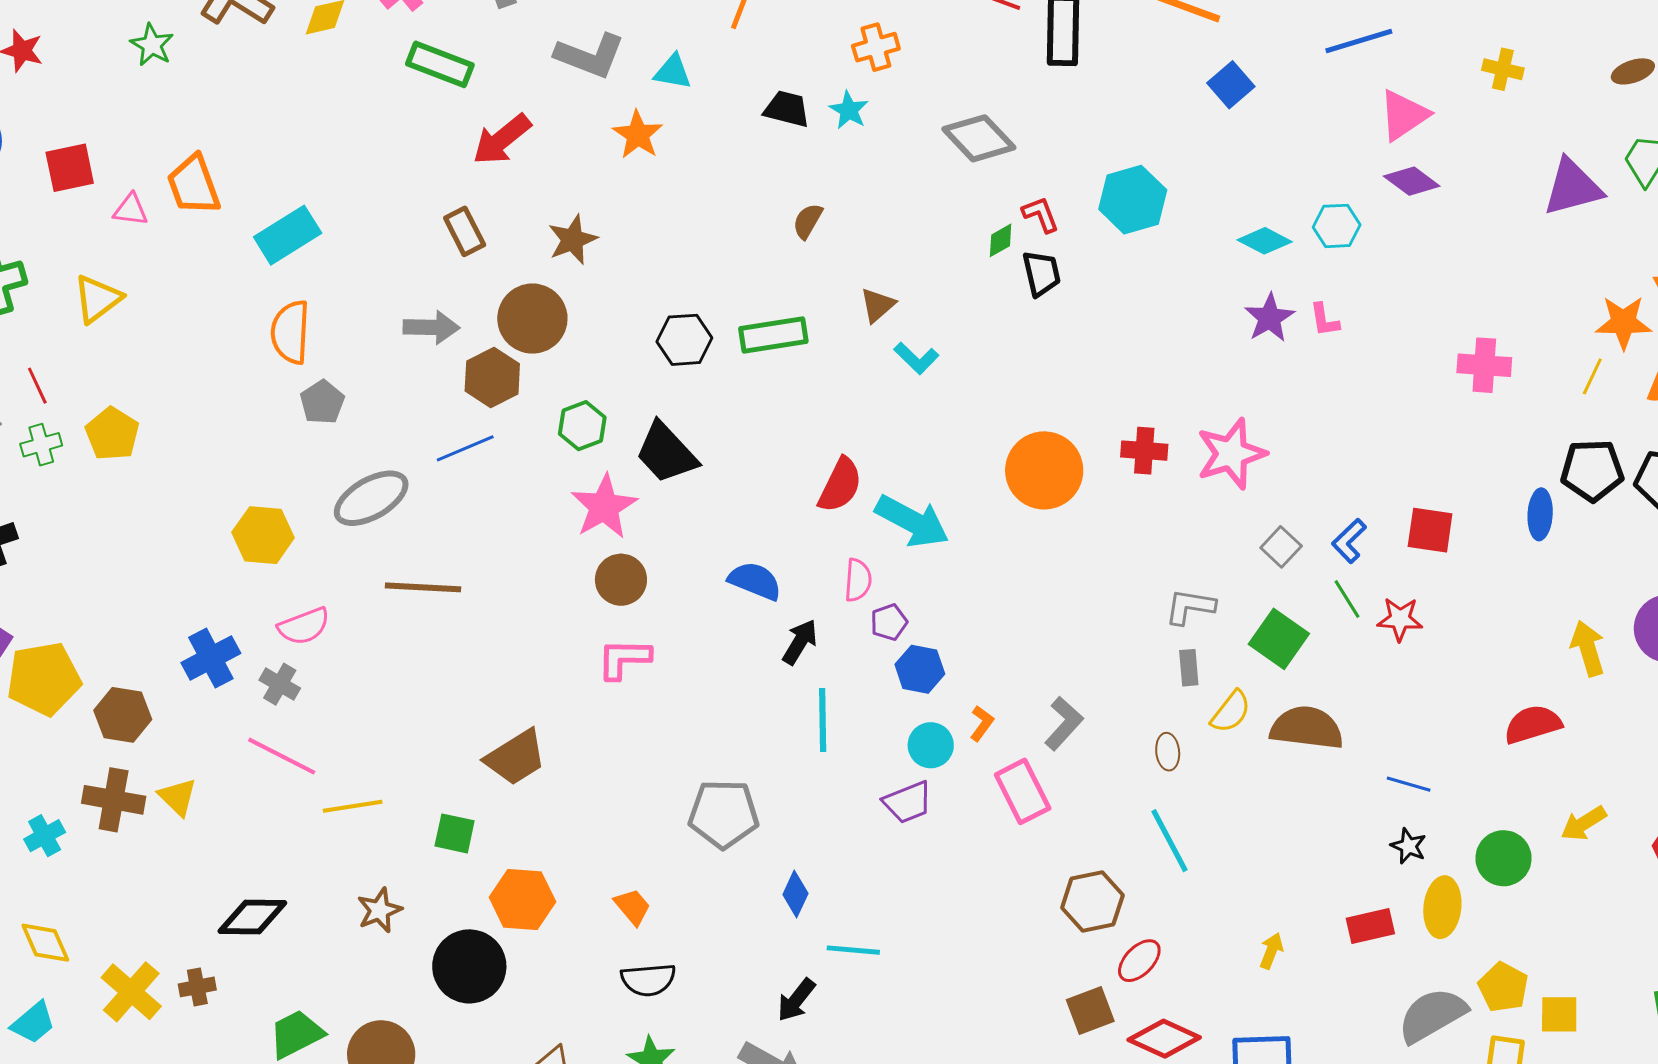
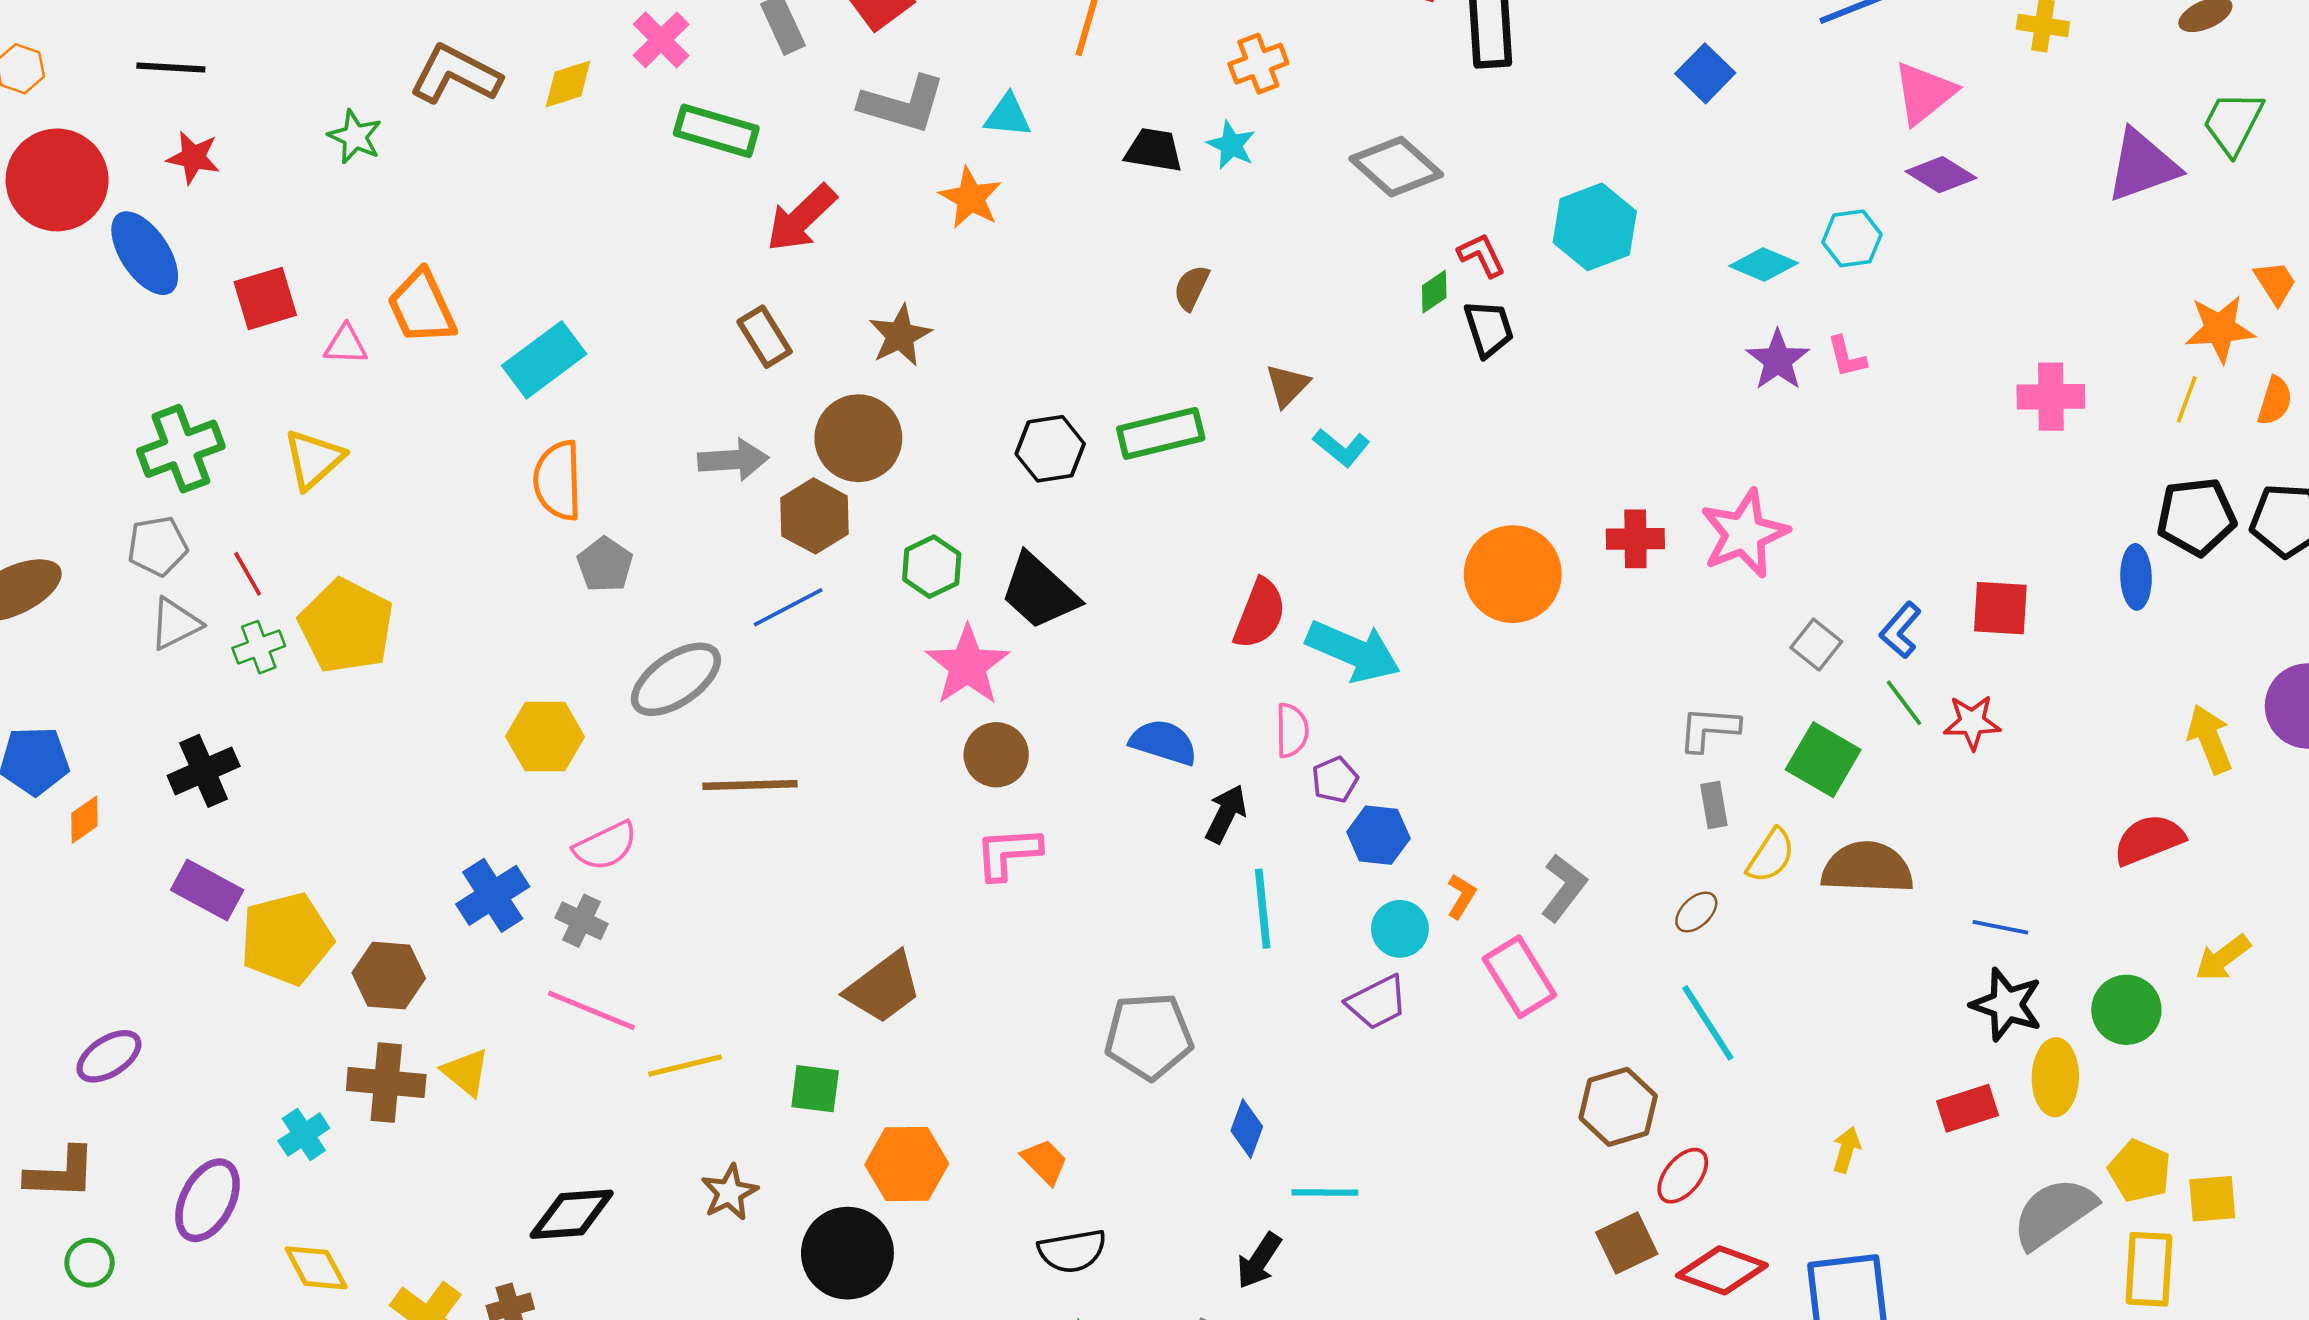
yellow pentagon: (112, 434) -> (346, 626), size x1.4
brown ellipse: (1168, 752) -> (1696, 912), turned 57
black star: (1409, 846) -> (2007, 1005), size x1.6

